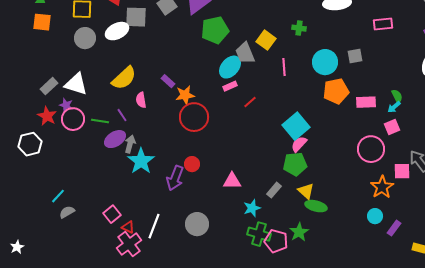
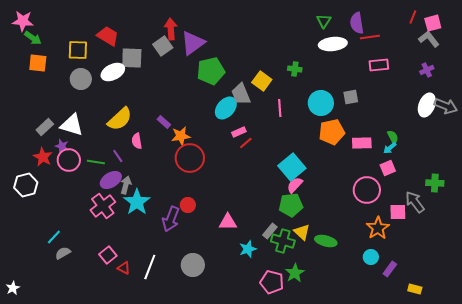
pink rectangle: (230, 86) -> (239, 132), moved
green ellipse: (316, 206) -> (326, 241), moved
green cross: (259, 234) -> (283, 241), moved
pink cross: (129, 244) -> (103, 206), moved

